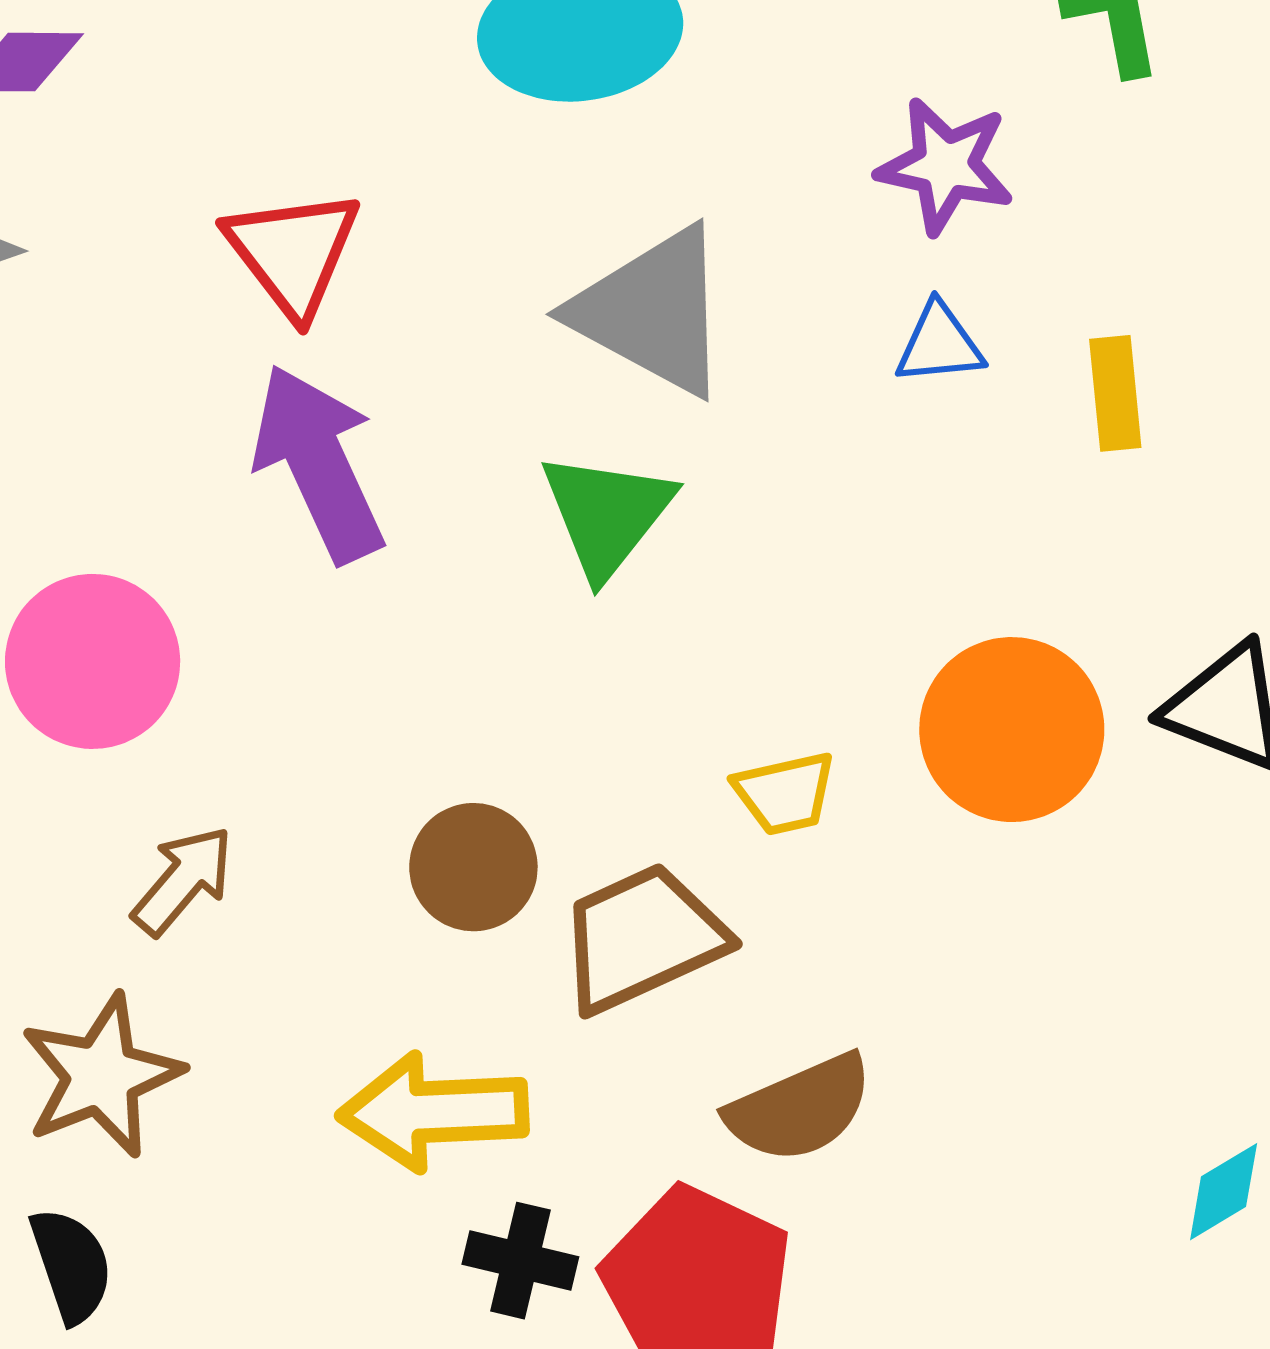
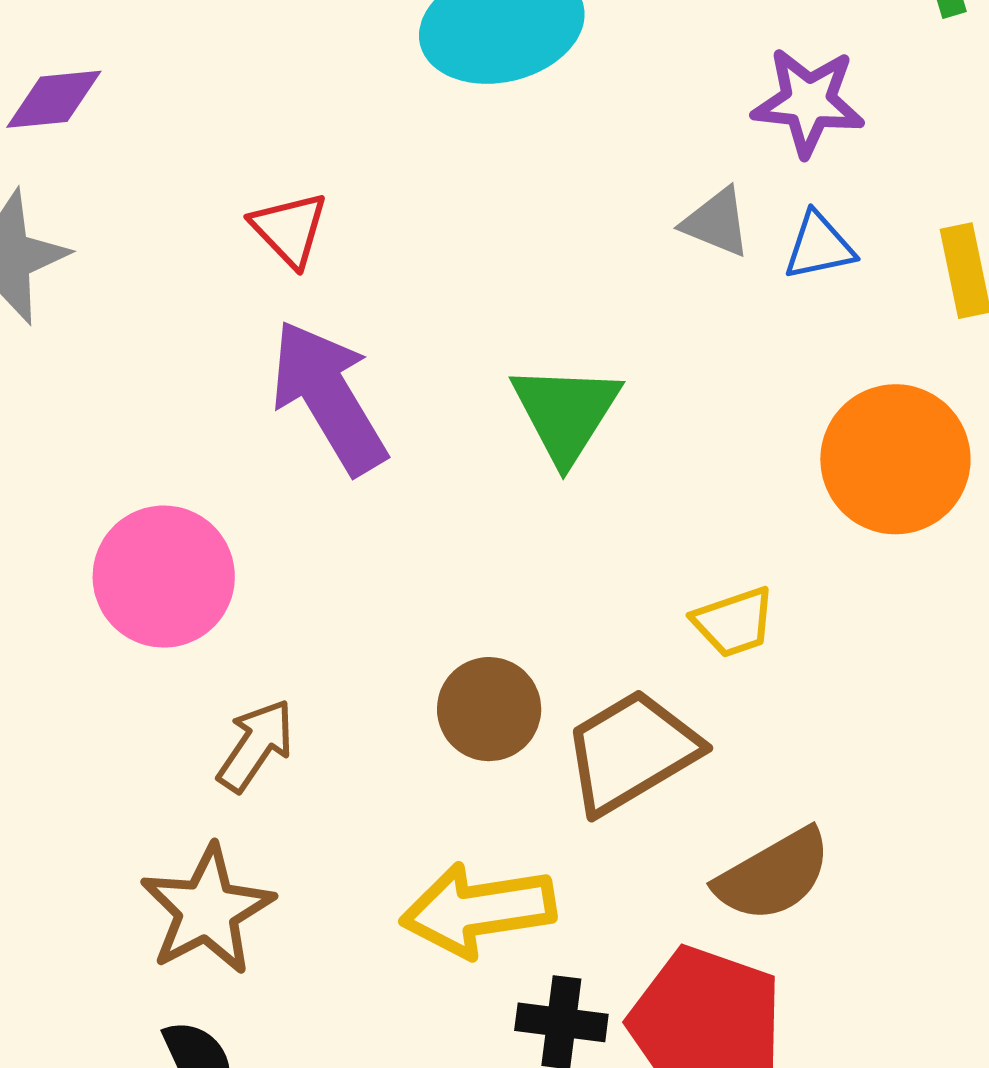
red triangle: (293, 252) -> (289, 229), size x0.7
gray triangle: (652, 311) -> (717, 222), moved, size x0.5
orange circle: (1012, 730) -> (895, 459), moved

